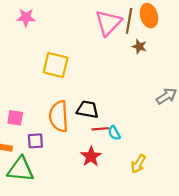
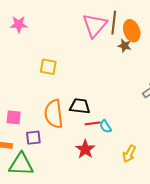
orange ellipse: (149, 16) -> (132, 31), moved
yellow square: (56, 65) -> (48, 67), size x0.7

